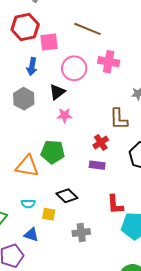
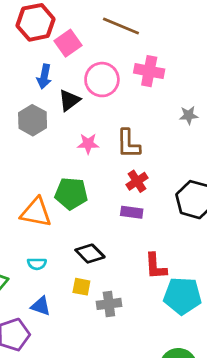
pink square: (49, 42) -> (68, 43), turned -30
black triangle: (57, 92) -> (69, 100), moved
brown L-shape: (119, 119) -> (128, 144), moved
yellow square: (49, 214) -> (81, 287), moved

